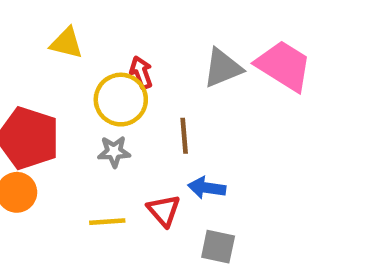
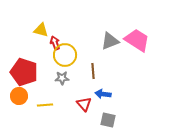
red arrow: (141, 72) -> (55, 43), moved
yellow line: (107, 222) -> (45, 105), moved

